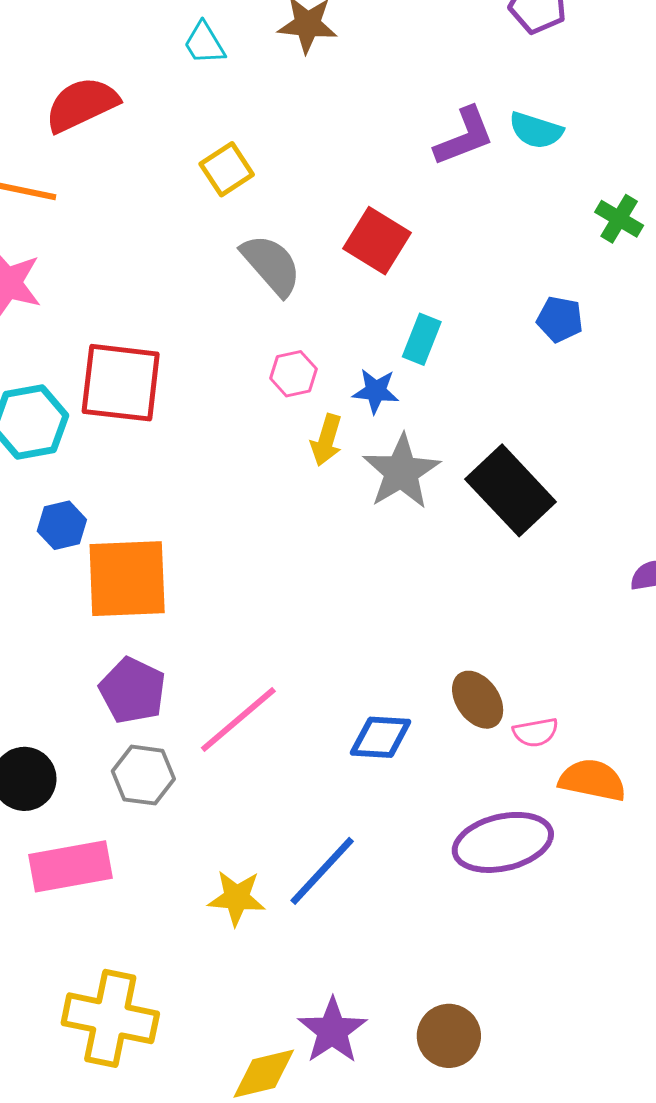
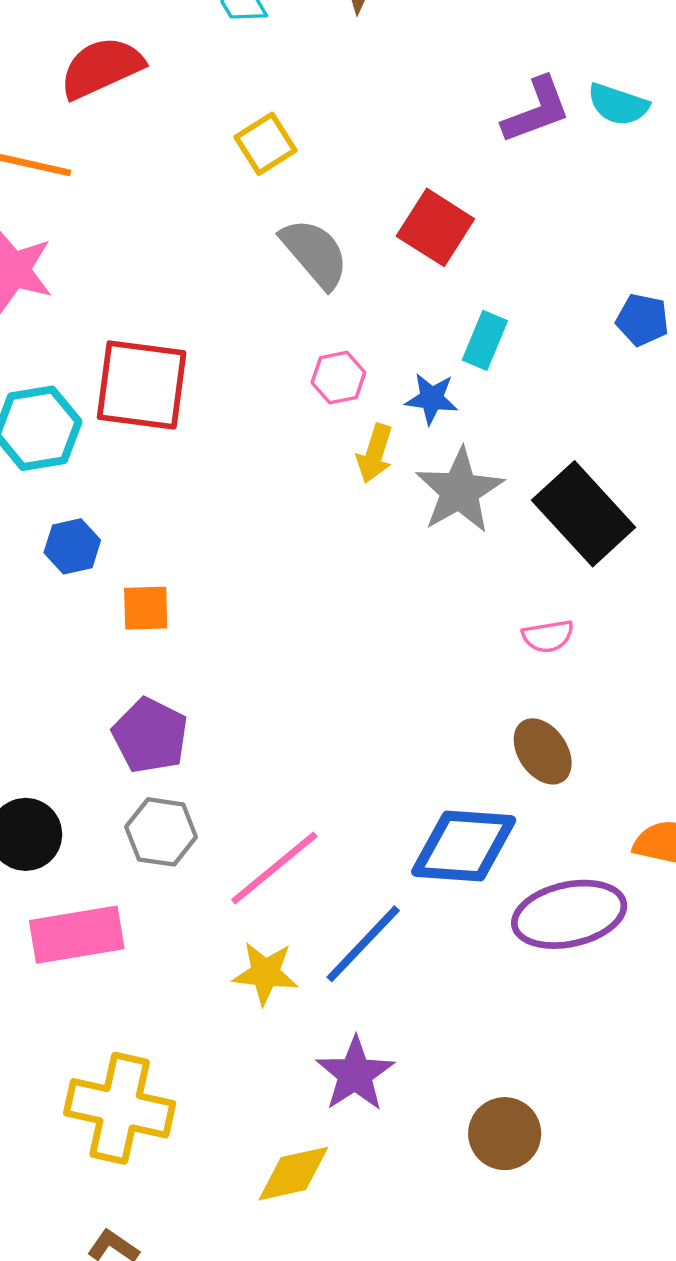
orange square: (127, 579) -> (146, 608), size x0.5
pink line: (238, 719) -> (274, 868), moved
pink semicircle: (536, 732) -> (548, 636), moved
blue diamond: (381, 737) -> (464, 846), moved, size x1.5
purple star: (332, 1031) -> (355, 1074), moved

